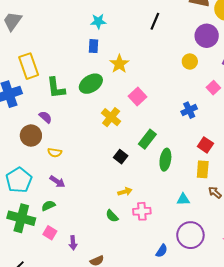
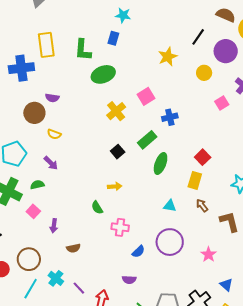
black line: (155, 21) -> (198, 37), moved
yellow star: (119, 64) -> (168, 57), moved
green L-shape: (56, 88) -> (83, 50), moved
blue cross: (189, 110) -> (170, 117), moved
purple semicircle: (45, 117) -> (52, 98), turned 136
pink cross: (142, 211) -> (120, 227), moved

